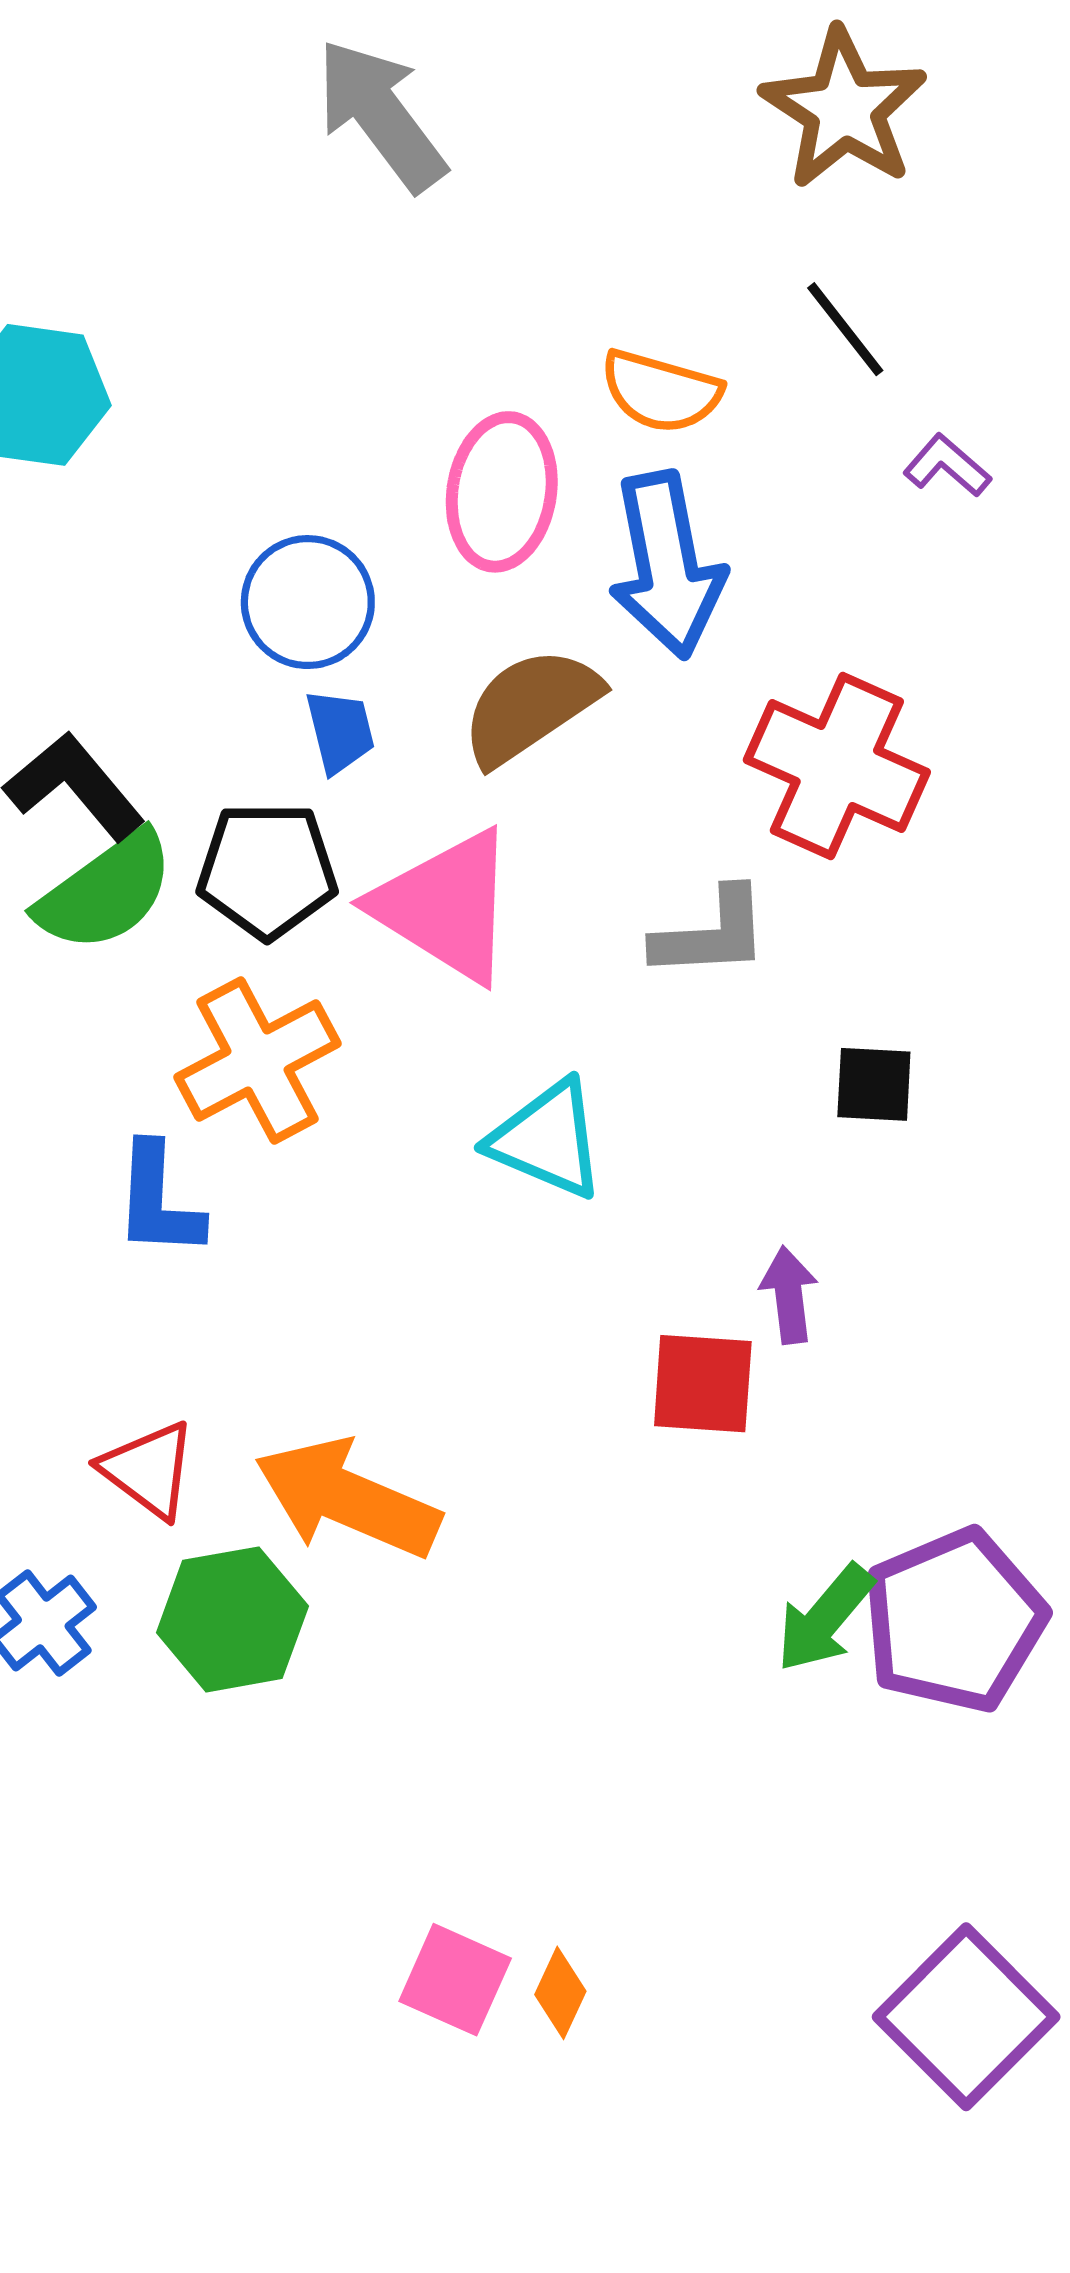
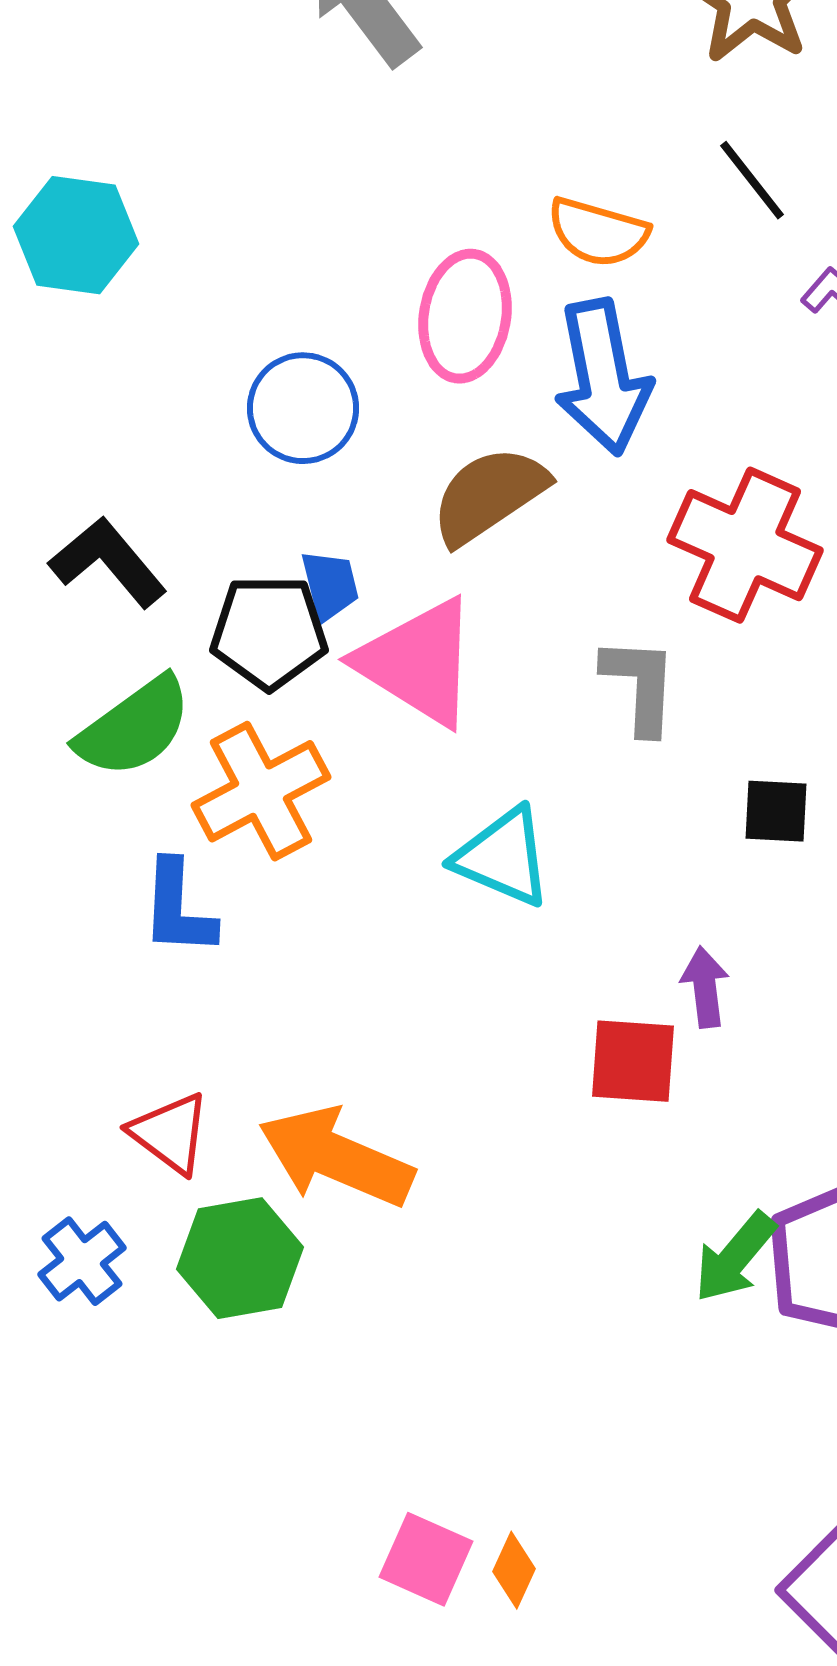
blue trapezoid: (340, 731) -> (330, 585), moved
green semicircle: (106, 892) -> (134, 727), moved
gray L-shape: (711, 934) -> (640, 685), turned -84

